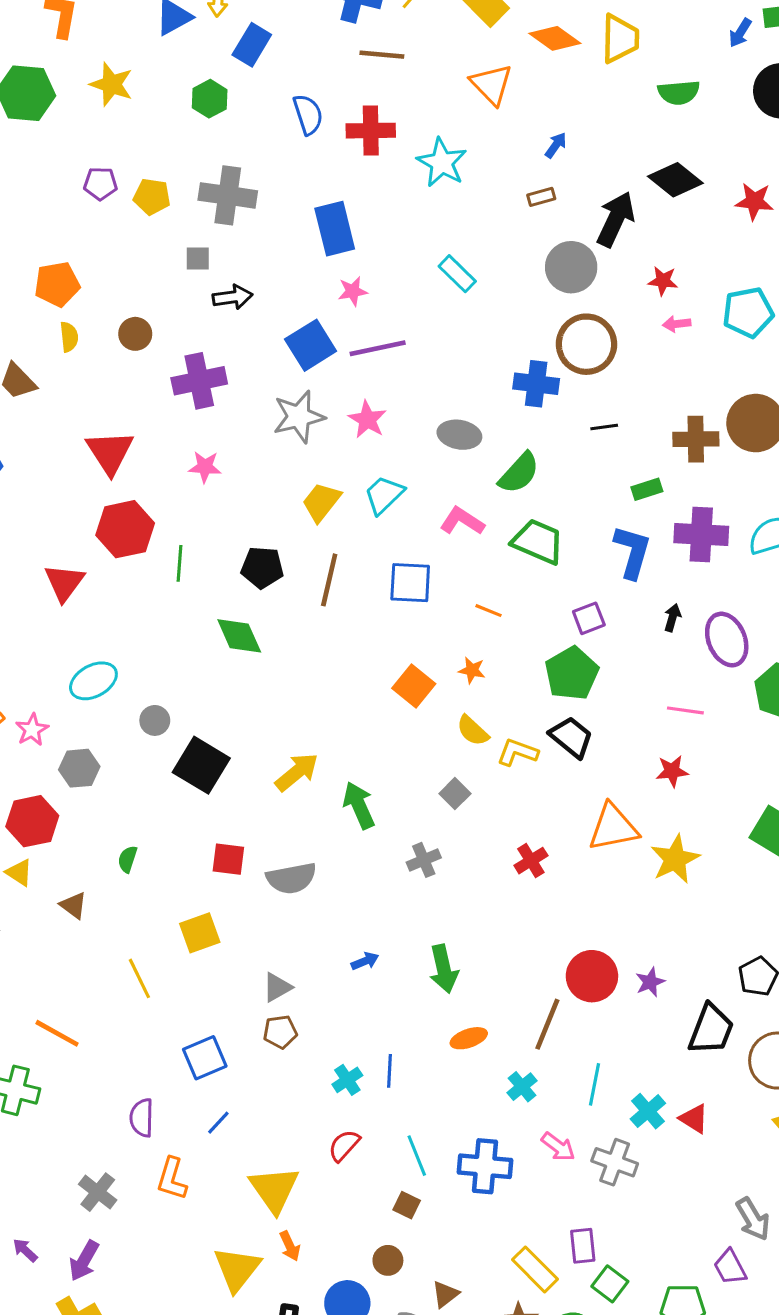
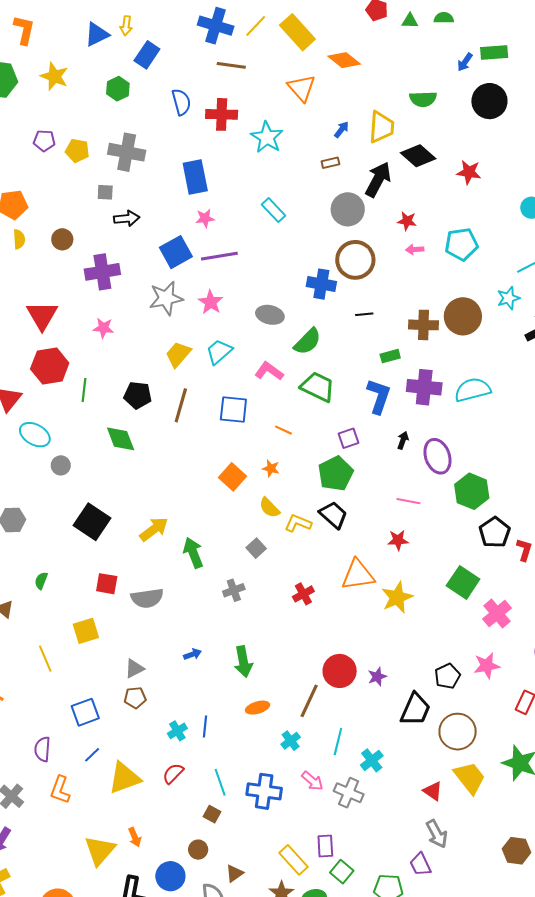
yellow trapezoid: (620, 39) -> (381, 127), moved
cyan ellipse: (93, 681) -> (35, 435), moved, turned 56
gray circle: (155, 720) -> (61, 465), moved
red triangle: (694, 1119) -> (433, 791), moved
yellow triangle: (274, 1189) -> (124, 778), moved, turned 42

